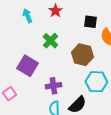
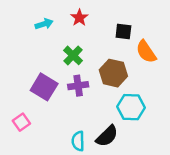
cyan arrow: (27, 16) -> (44, 24), turned 96
purple cross: (53, 86) -> (78, 86), moved

